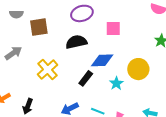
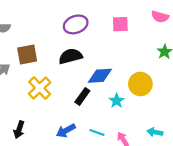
brown square: (39, 27) -> (27, 55), moved
pink square: (113, 29) -> (120, 24), moved

